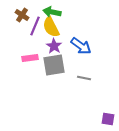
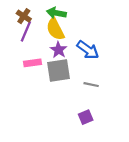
purple line: (35, 26) -> (26, 31), moved
purple square: (108, 119) -> (86, 117), moved, turned -32

